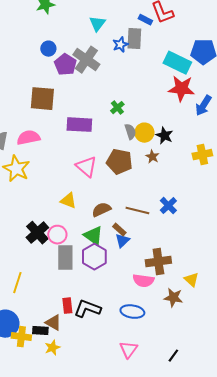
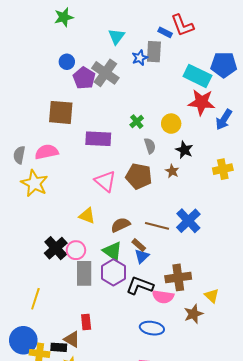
yellow circle: (144, 133) -> (171, 124), moved
blue cross: (168, 206) -> (188, 221), size x1.4
brown star: (173, 298) -> (193, 314), turned -30
black L-shape: (87, 309) -> (140, 286), moved

